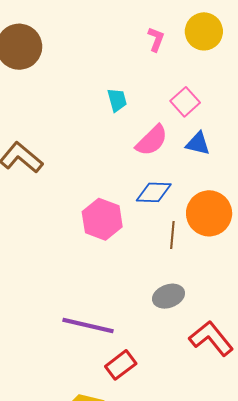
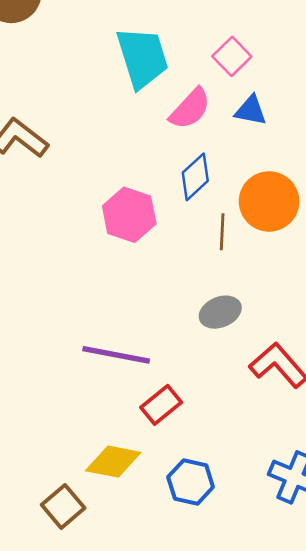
cyan trapezoid: (117, 100) -> (142, 58), size x2.0
blue diamond: (154, 192) -> (195, 177), turned -42

